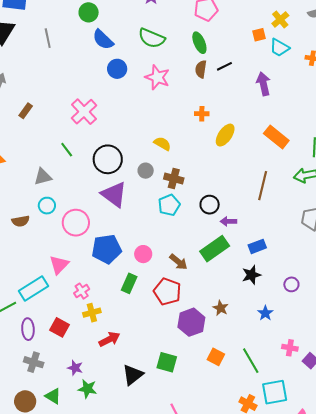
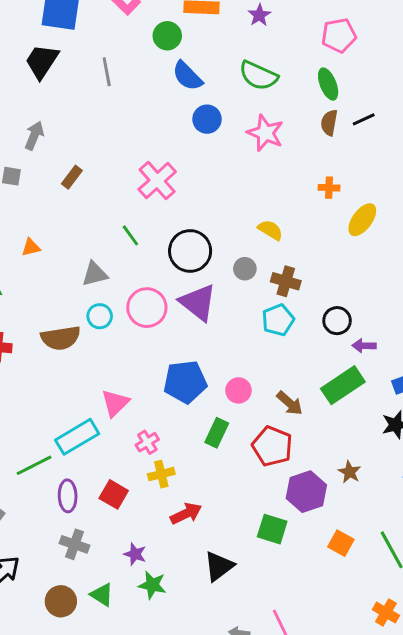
brown semicircle: (21, 221) -> (61, 338), size x1.5
pink circle: (76, 223) -> (147, 308), moved
green square: (167, 362) -> (272, 529), moved

